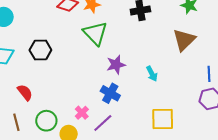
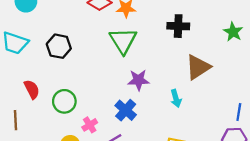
brown triangle: (184, 40) -> (198, 67), moved
green circle: (46, 121) -> (64, 101), moved

